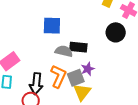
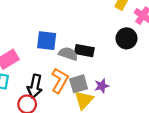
blue square: (52, 26) -> (47, 41), moved
purple star: (88, 69) -> (102, 86), moved

